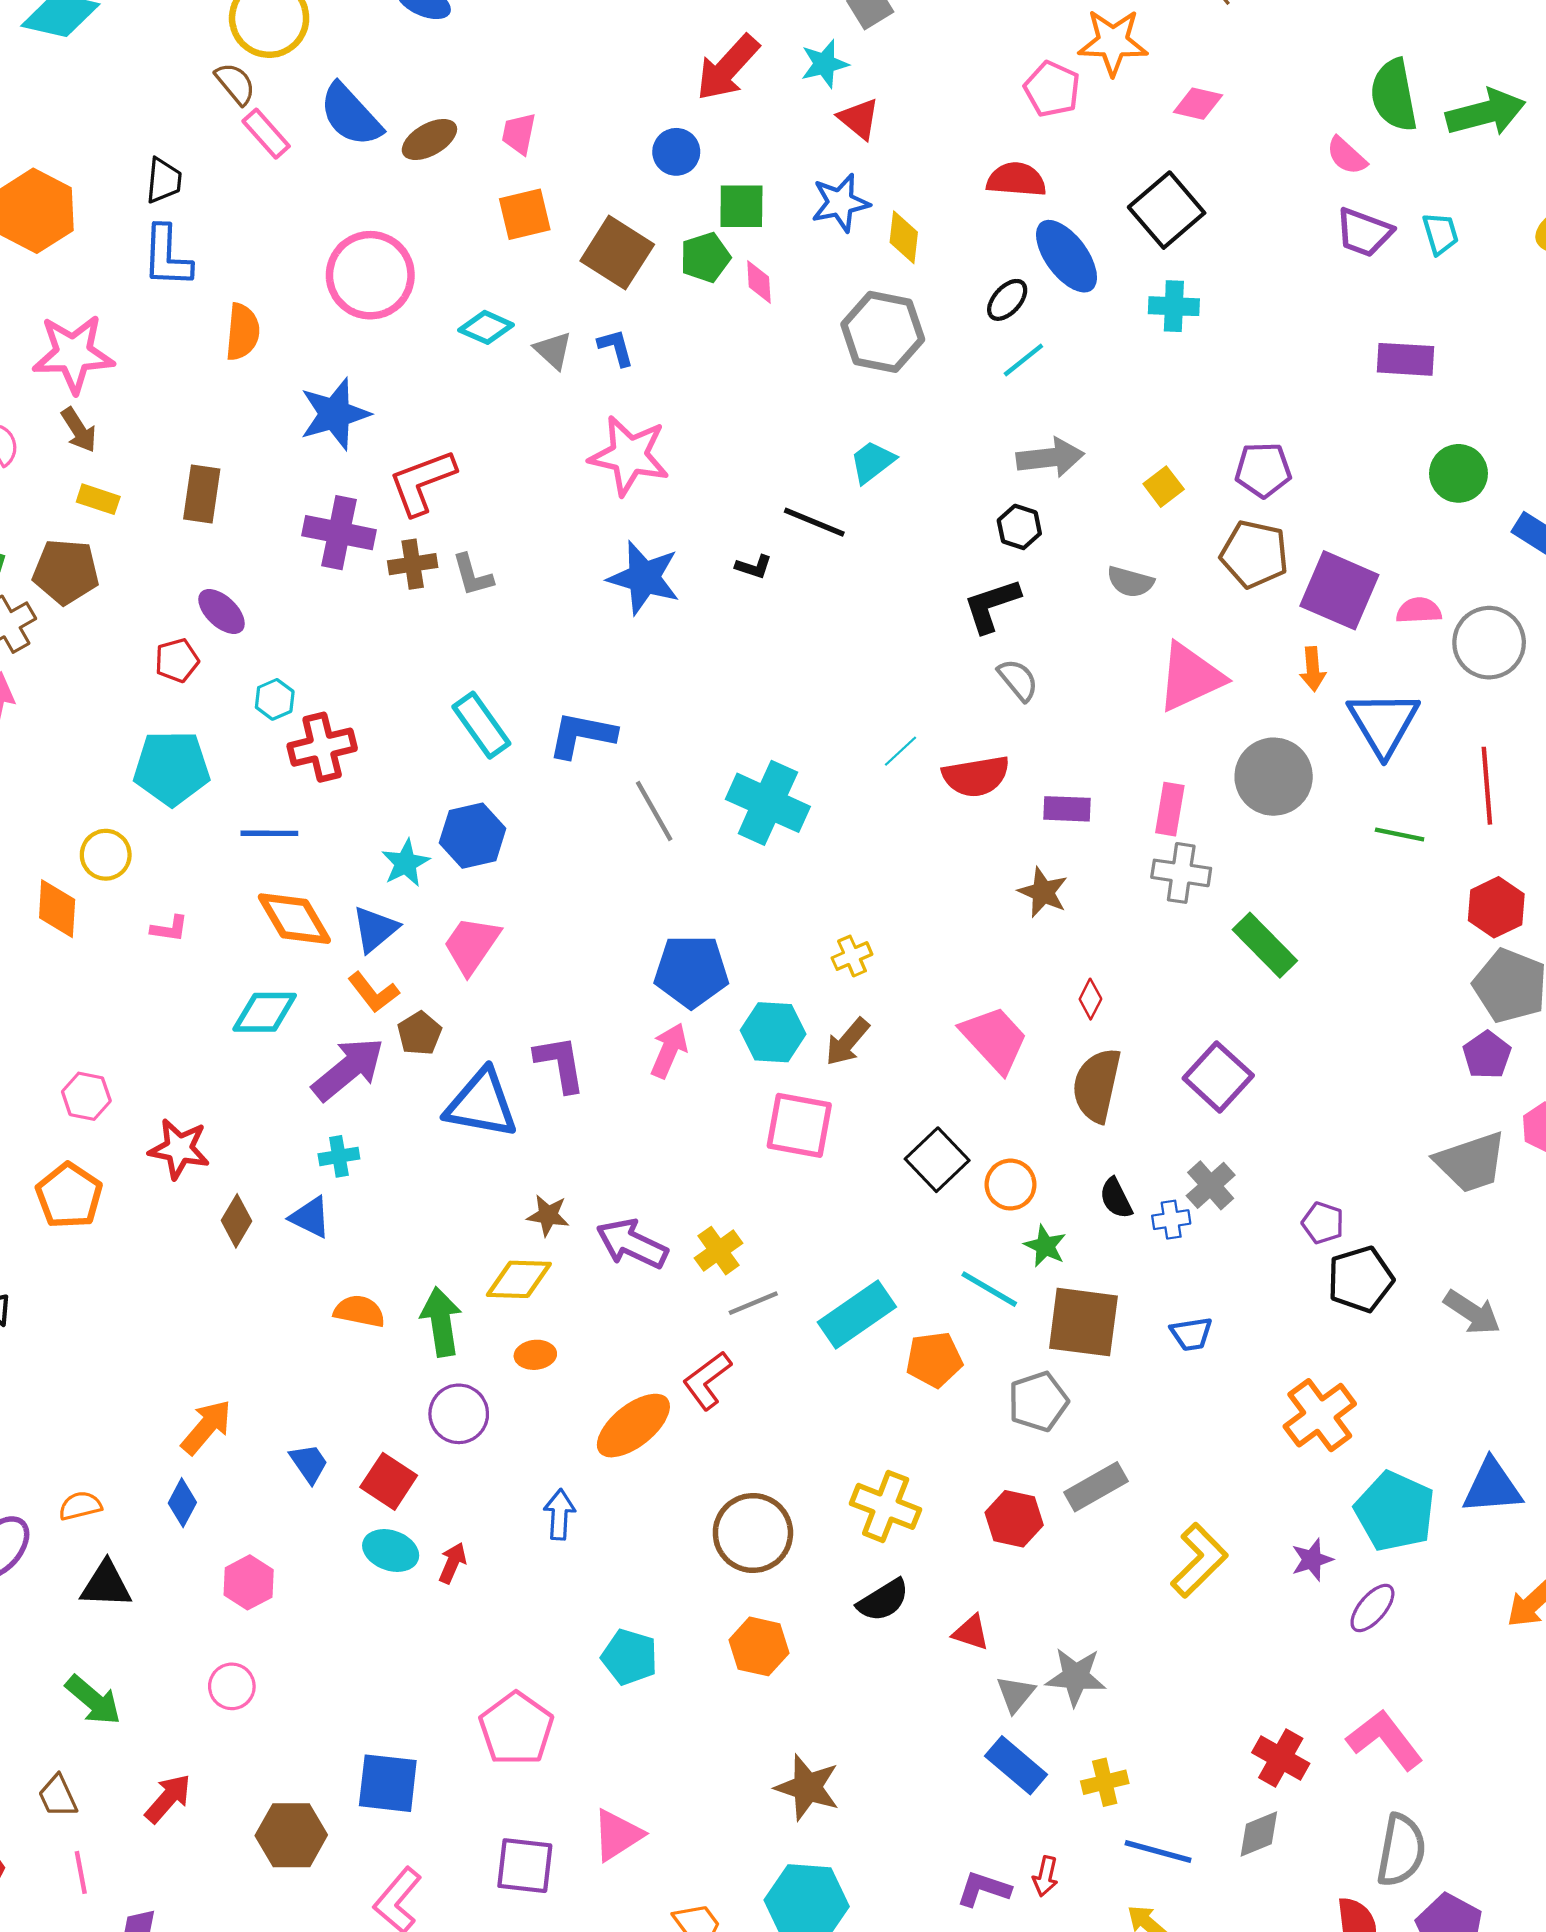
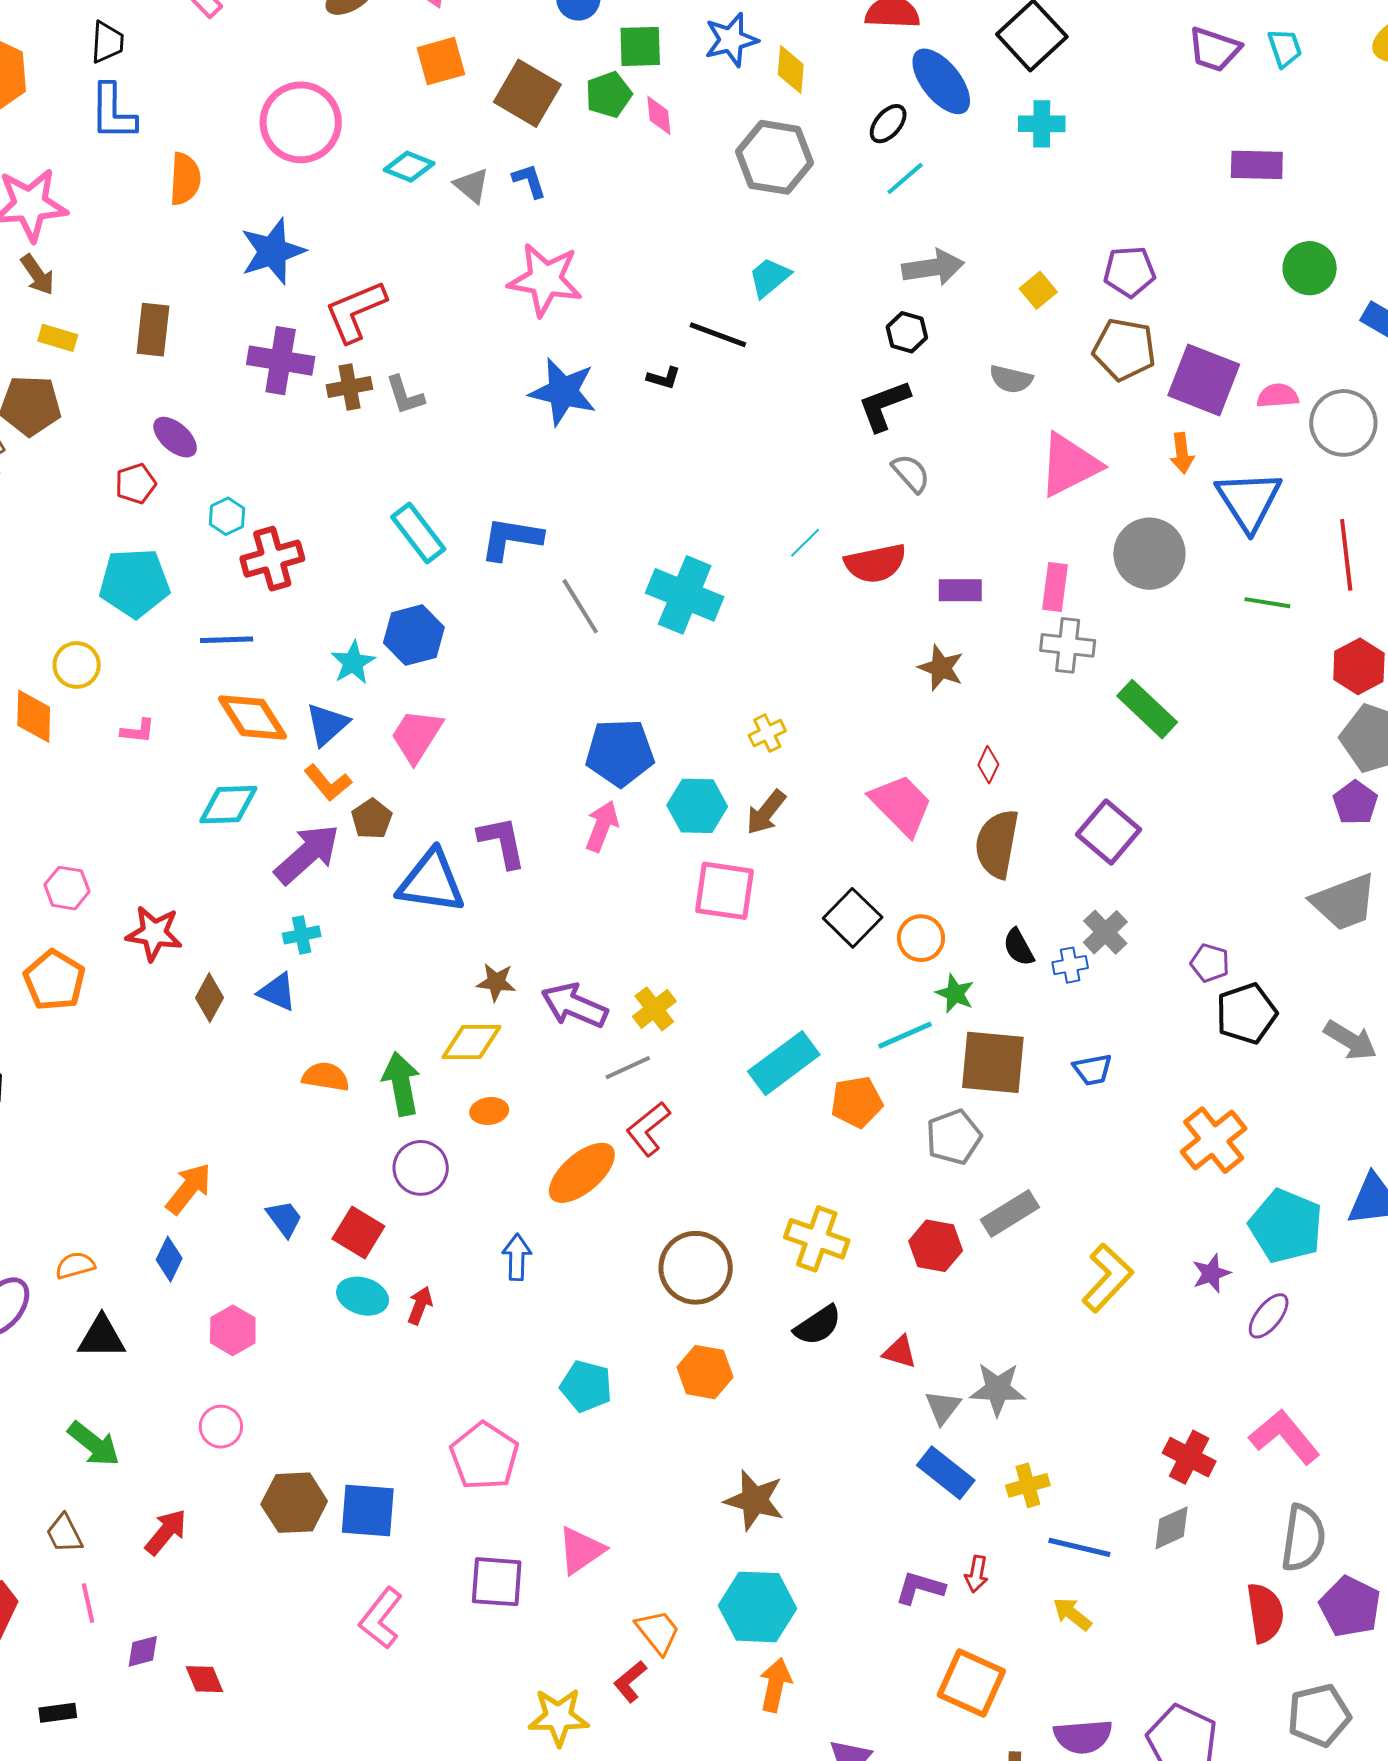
cyan line: (989, 1289) -> (905, 1035), turned -52
gray line: (753, 1303) -> (628, 1068), moved
brown hexagon: (291, 1835) -> (294, 1503), moved

